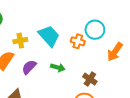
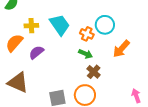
green arrow: (58, 67) -> (86, 54), moved

